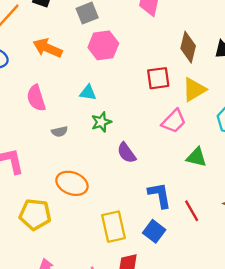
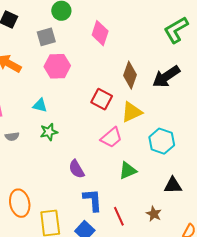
red square: (158, 78) -> (102, 99), turned 30
purple semicircle: (127, 153) -> (76, 169), moved
green triangle: (196, 157) -> (128, 171), turned -42
orange ellipse: (72, 183) -> (20, 203), moved, turned 52

